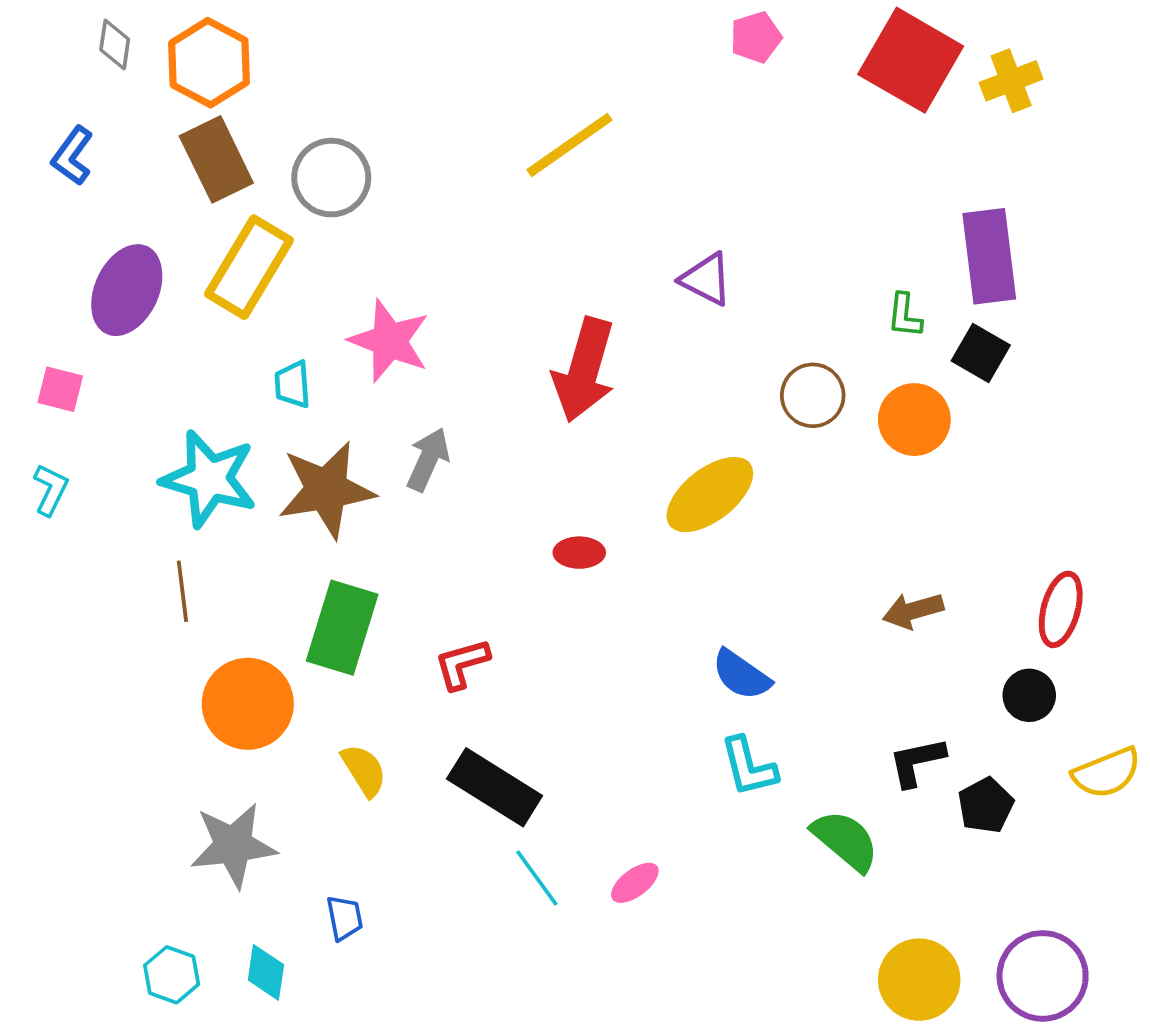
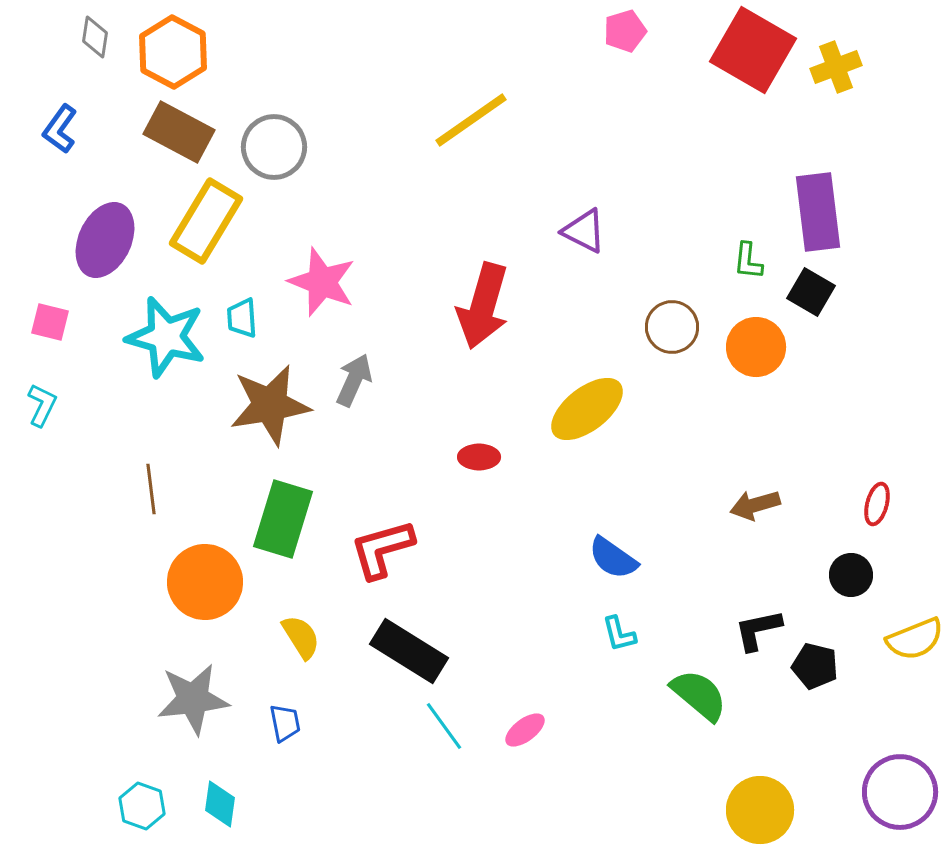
brown rectangle: (216, 159) -> (179, 132), turned -36
cyan star: (209, 479) -> (166, 337), moved
red ellipse: (1061, 609) -> (877, 504), size x0.7
red L-shape: (462, 664) -> (382, 549), size x1.4
cyan L-shape: (749, 767) -> (619, 634), size x0.7
black pentagon: (986, 805) -> (815, 666), turned -30
blue trapezoid: (345, 918) -> (285, 723), moved
purple circle: (1043, 976) -> (900, 792), moved

